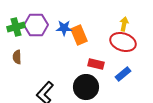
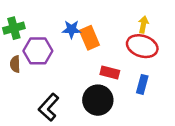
purple hexagon: (36, 25) -> (38, 51), moved
blue rectangle: (123, 74) -> (142, 84), turned -35

